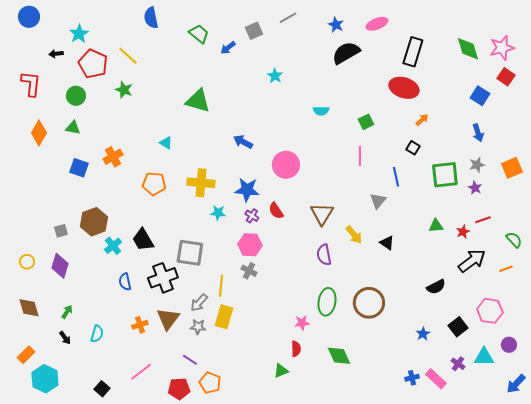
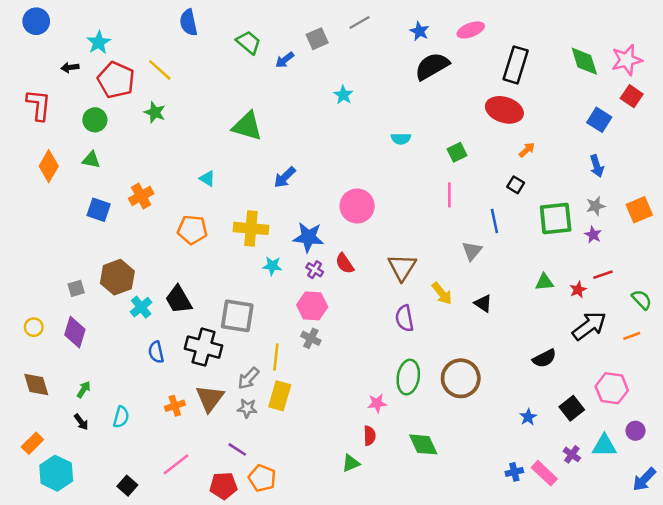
blue arrow: (243, 142) -> (285, 177), moved, turned -72
black cross: (163, 278) -> (204, 347), turned 36

